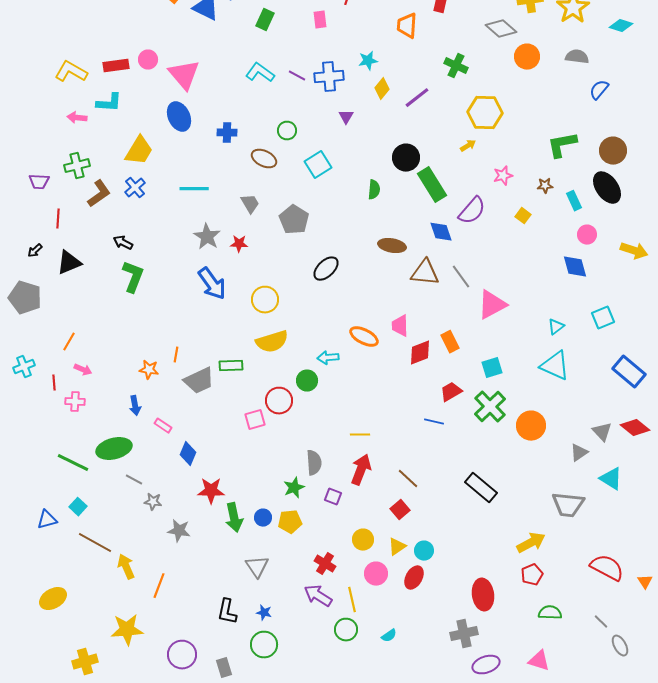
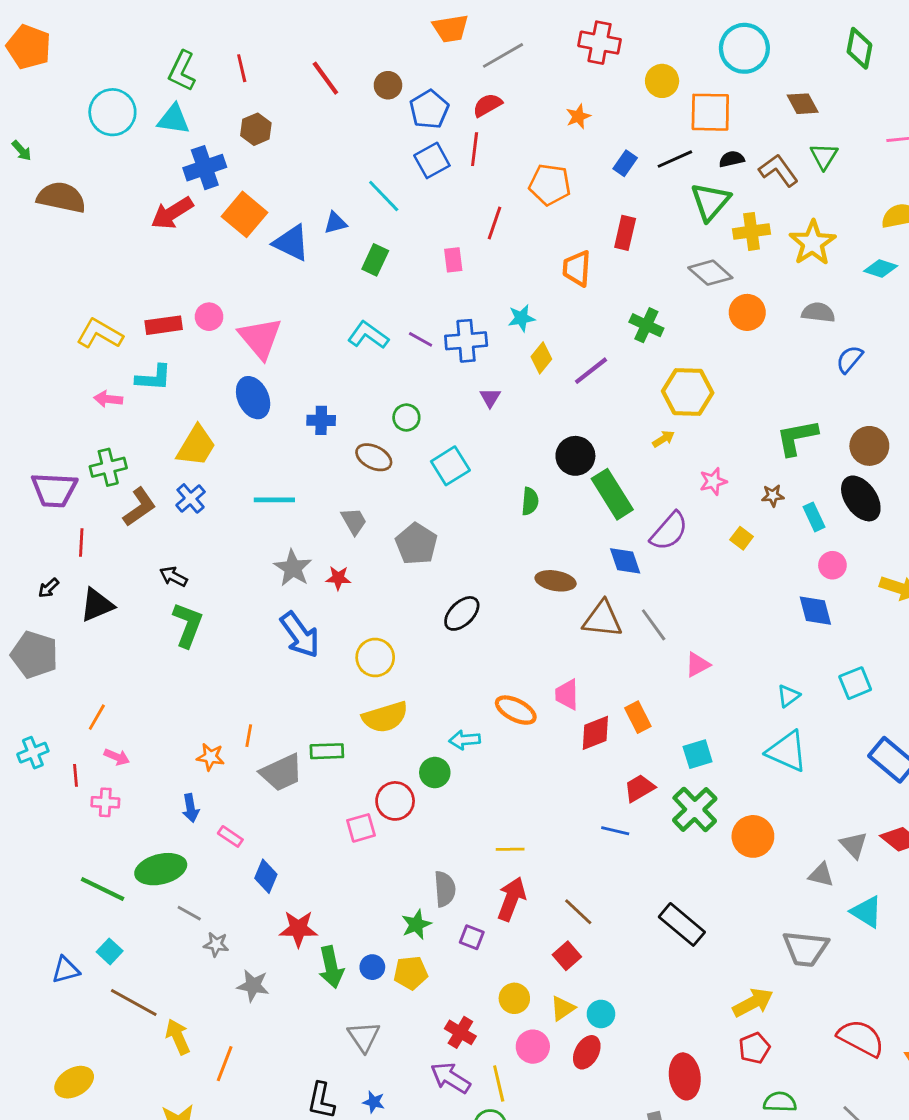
purple trapezoid: (39, 182) -> (54, 490), size x1.6
pink triangle: (492, 305) -> (698, 665), size x0.6
gray triangle: (579, 453) -> (821, 875), turned 48

